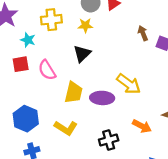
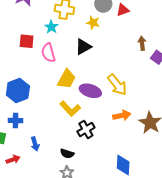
cyan star: (28, 40) -> (51, 27), moved
orange arrow: (142, 126) -> (122, 115), moved, turned -54
yellow L-shape: (66, 128) -> (70, 109), moved
black cross: (109, 140) -> (86, 130), turned -30

